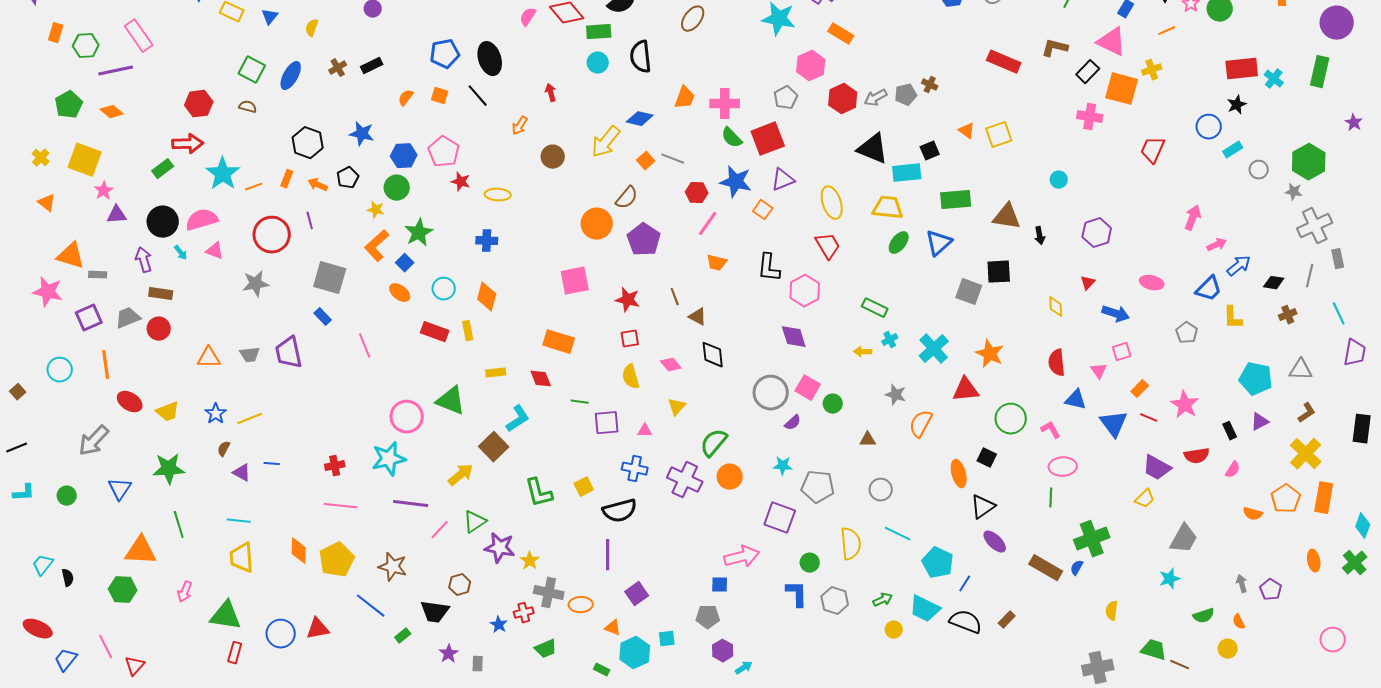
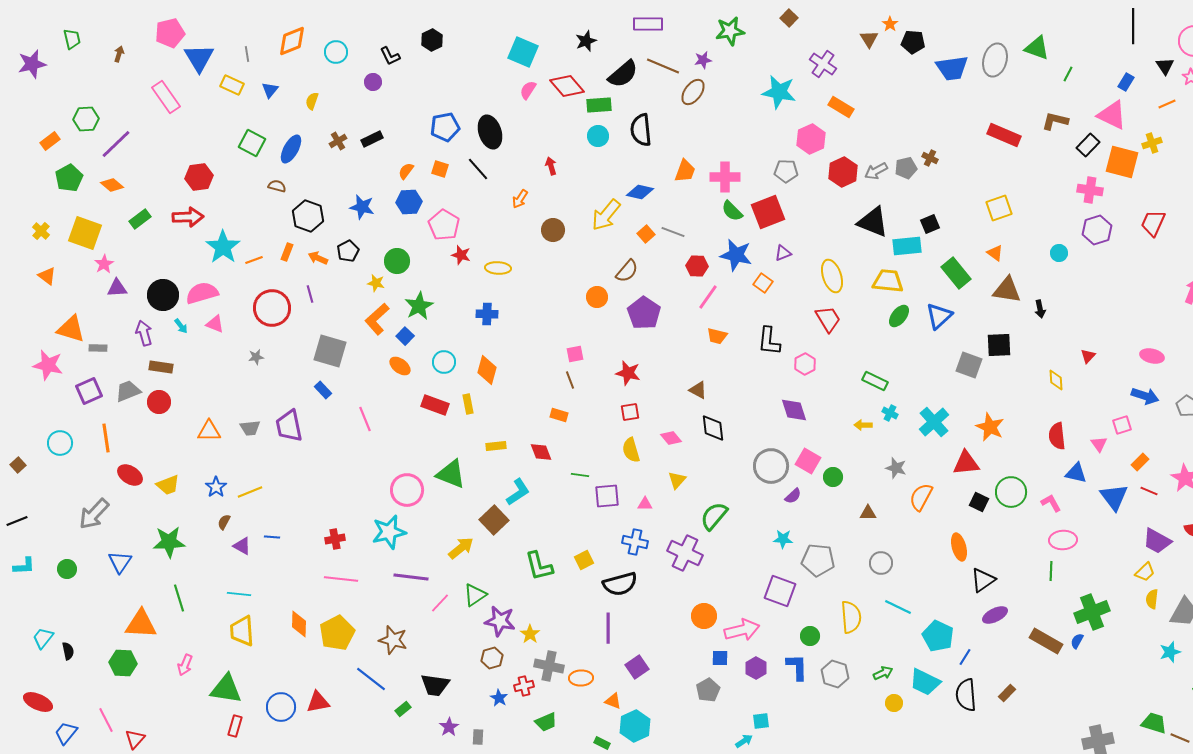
orange rectangle: (56, 33) -> (50, 141), moved, turned 36
pink rectangle: (139, 36) -> (166, 97), moved
purple line: (116, 71) -> (116, 144), turned -32
gray pentagon: (786, 98) -> (786, 171), turned 30
brown semicircle: (248, 107) -> (277, 186), moved
orange triangle: (967, 131) -> (995, 253), moved
blue hexagon: (404, 156) -> (409, 202), moved
green rectangle: (163, 169) -> (140, 219), moved
purple triangle: (783, 180) -> (783, 253), size x0.7
green rectangle: (956, 200) -> (956, 273), turned 56
orange circle: (597, 224) -> (597, 297), size x0.7
purple hexagon: (1097, 233) -> (1097, 230), moved
pink square: (575, 281) -> (575, 354), size x0.6
gray star: (256, 284) -> (256, 357), size x0.6
pink hexagon: (805, 291) -> (805, 364), size x0.7
brown line: (675, 297) -> (570, 380), moved
blue arrow: (1116, 314) -> (1145, 396), moved
cyan cross: (890, 340) -> (890, 413), turned -35
orange rectangle: (559, 342) -> (559, 415), size x0.6
black square: (987, 458) -> (979, 502), moved
orange circle: (730, 477) -> (704, 616), moved
purple ellipse: (995, 542) -> (995, 615), turned -70
brown hexagon: (460, 585) -> (492, 658), moved
yellow semicircle: (1112, 611) -> (1152, 599), moved
gray pentagon: (708, 617) -> (708, 690), turned -30
black semicircle: (966, 622) -> (966, 695), turned -116
cyan square: (667, 639) -> (761, 721), moved
purple hexagon: (723, 651) -> (756, 668), moved

